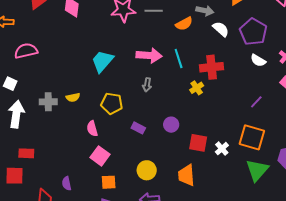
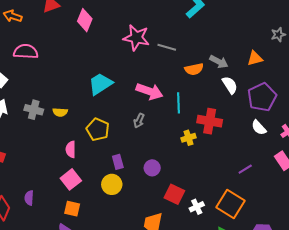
purple rectangle: (138, 128) -> (118, 162), turned 32
yellow circle: (147, 170) -> (112, 184), moved

